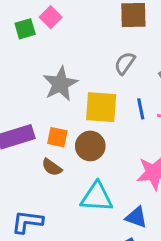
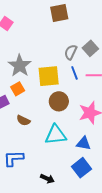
gray semicircle: (125, 63) -> (71, 52), moved
orange square: (57, 137) -> (18, 89), moved, turned -32
brown circle: (90, 146) -> (59, 101), moved

